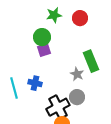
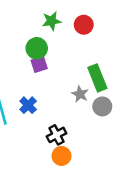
blue cross: (35, 83) -> (28, 105), turned 32
gray circle: (77, 97) -> (102, 106), moved
black cross: (58, 107) -> (57, 135), size x0.7

